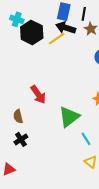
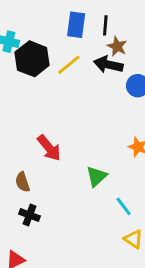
black arrow: (66, 28) -> (108, 65), moved
green triangle: (69, 117) -> (96, 176), size x0.7
black cross: (21, 139) -> (29, 215), turned -32

